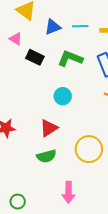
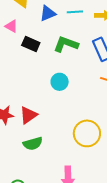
red triangle: (49, 128) -> (28, 115), moved
green semicircle: (46, 156) -> (33, 144), moved

